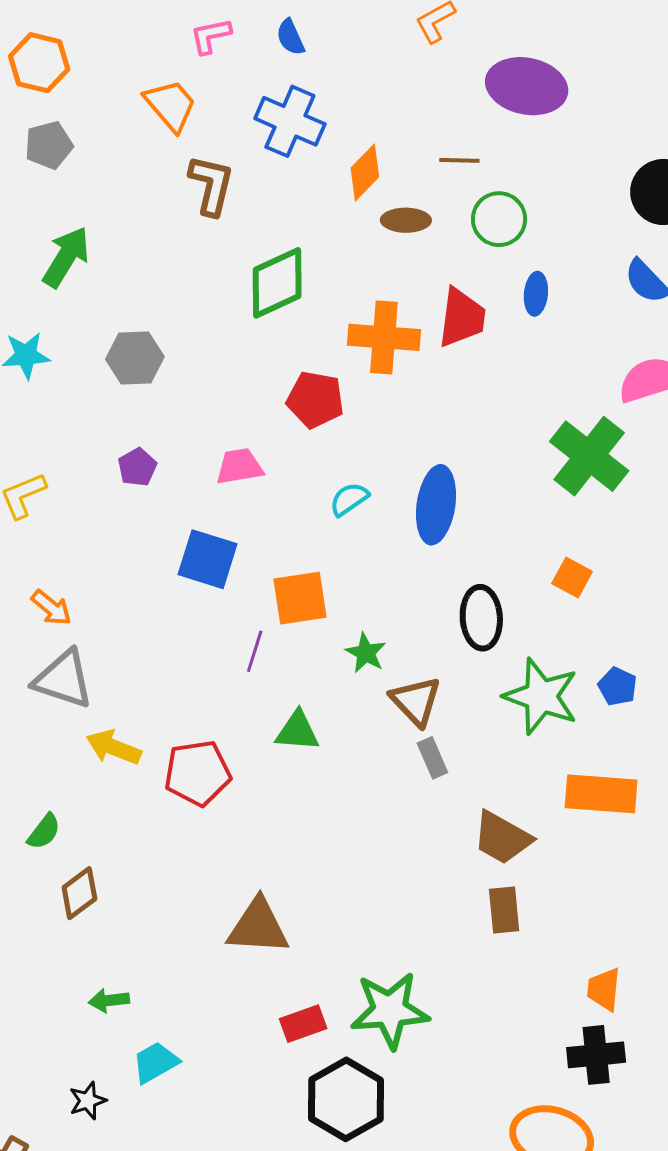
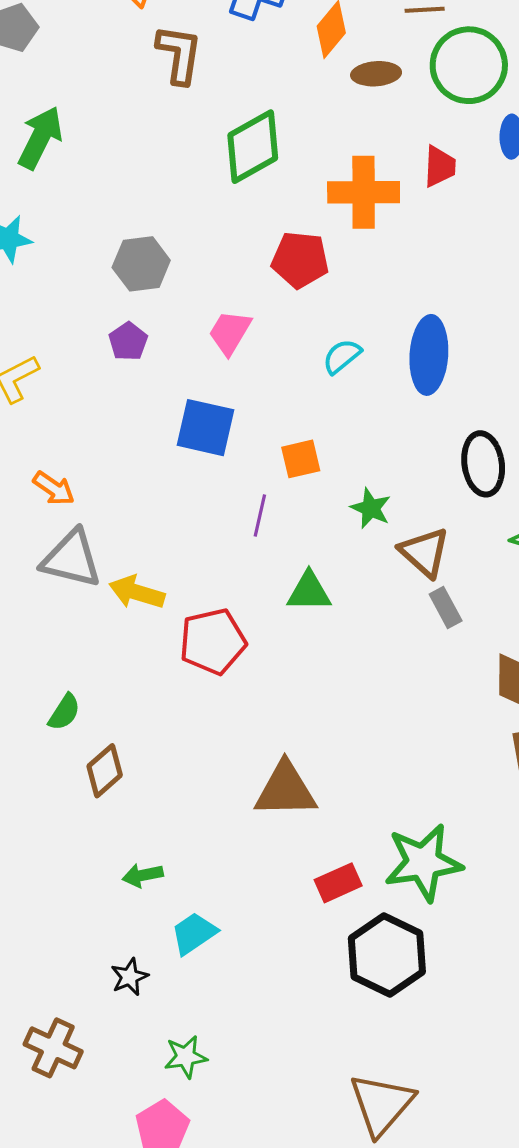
green circle: (499, 219) -> (469, 65), size x1.4
red trapezoid: (462, 318) -> (440, 166), size x0.7
gray hexagon: (135, 358) -> (141, 264), moved
pink trapezoid: (239, 466) -> (230, 333), turned -45
orange square: (300, 598) -> (301, 459), size x0.7
yellow arrow: (114, 747) -> (137, 592), moved

